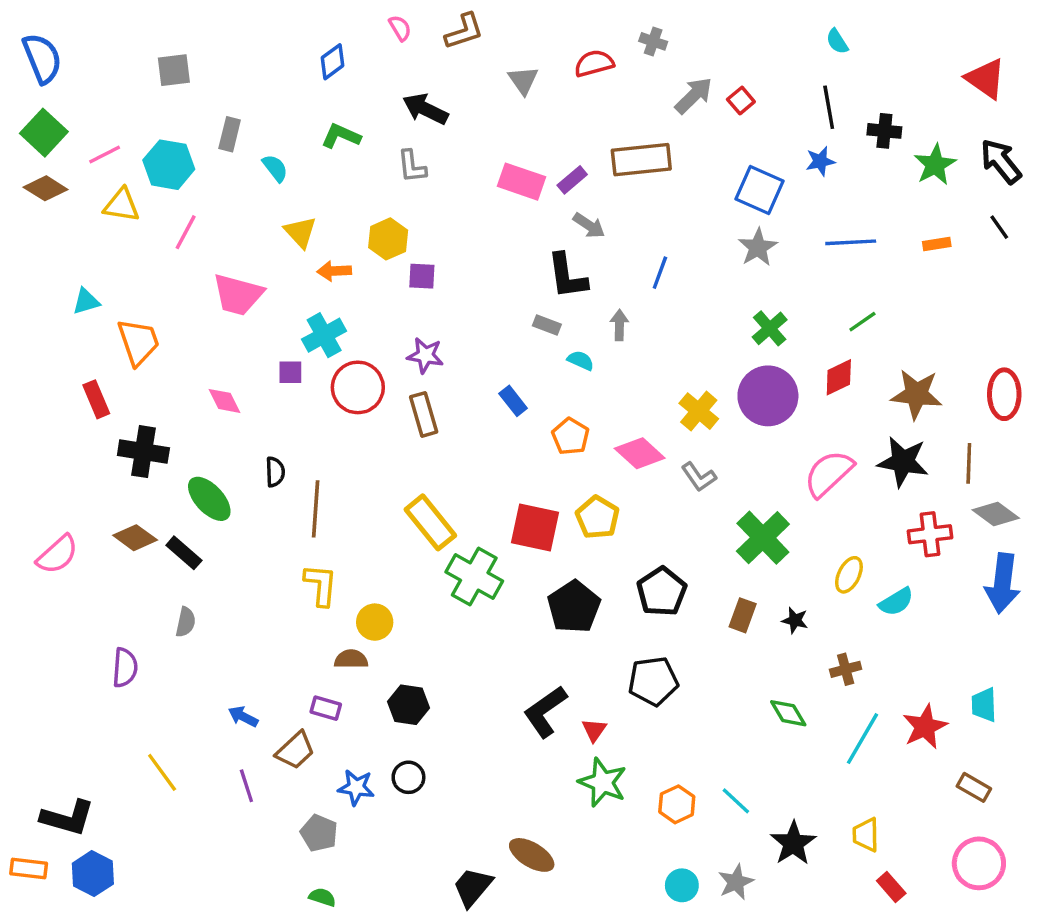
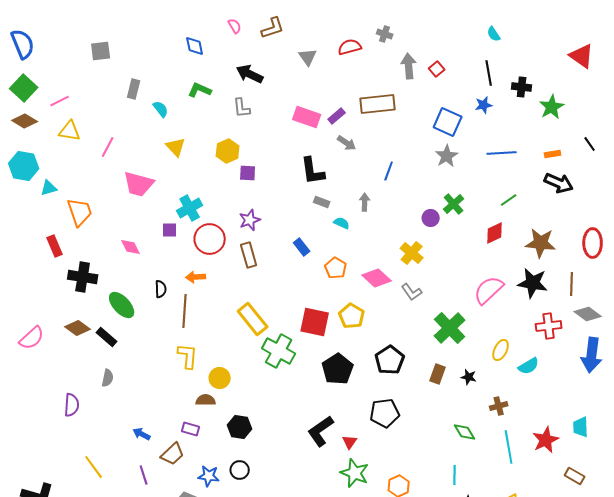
blue diamond: (332, 62) -> (195, 46), turned -65
gray arrow: (694, 95) -> (409, 66), turned -50
black arrow: (1001, 161) -> (559, 183), moved, turned 152
cyan hexagon: (169, 165) -> (24, 166), moved
orange arrow: (334, 271) -> (196, 277), moved
black L-shape: (567, 276) -> (313, 171), moved
purple star: (425, 355) -> (250, 220), turned -30
purple circle: (768, 396) -> (431, 218), moved, size x0.5
cyan line: (862, 739) -> (509, 447), turned -40
cyan line: (736, 801) -> (455, 475), moved, turned 48

